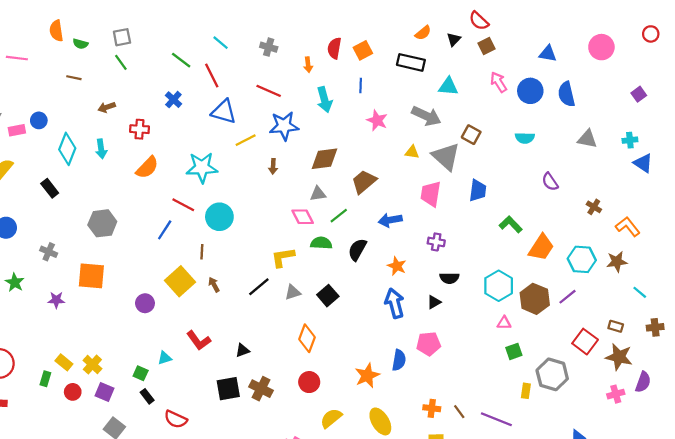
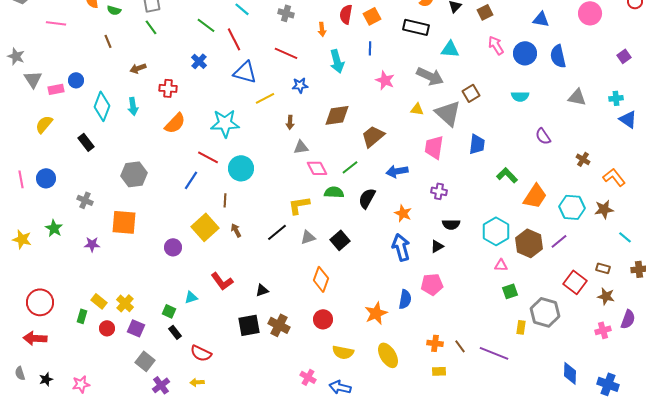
brown line: (74, 78) -> (108, 41), turned 56
blue star: (284, 126) -> (300, 85), size x0.6
brown square: (471, 135) -> (471, 93), turned 30
gray triangle: (318, 194) -> (301, 147), moved
brown star: (619, 357) -> (606, 296), size x0.7
yellow semicircle: (331, 418) -> (343, 352), turned -130

